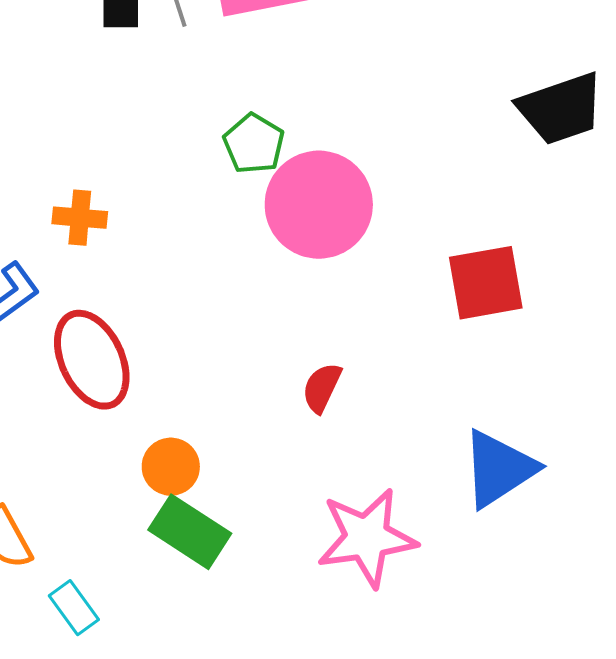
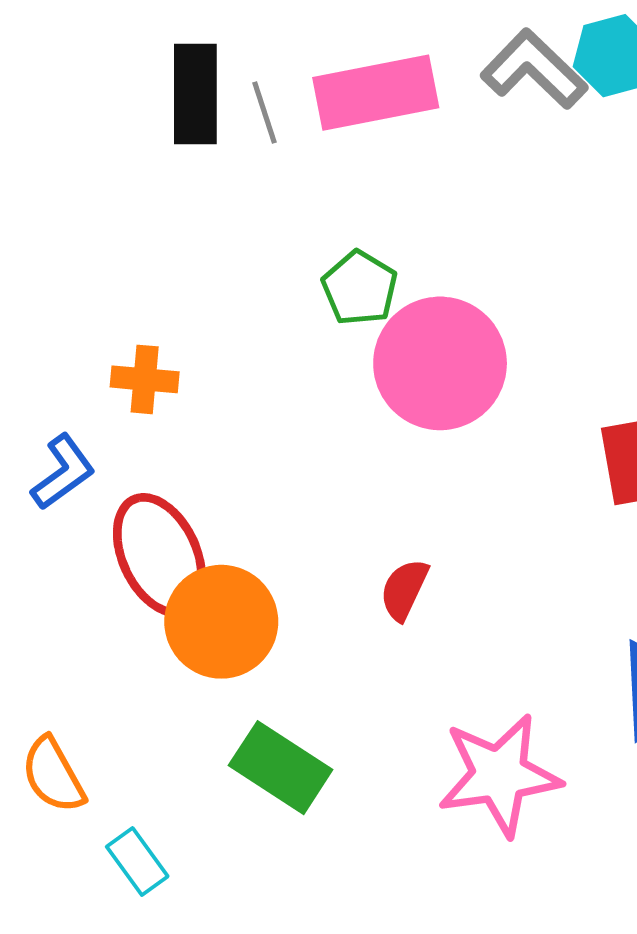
red semicircle: (322, 388) -> (404, 590), moved
orange circle: (171, 467) -> (221, 622), moved, size x1.6

